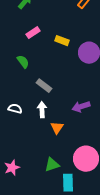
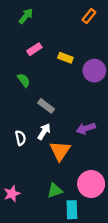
white semicircle: (15, 109) -> (20, 138), moved, turned 64
white arrow: (42, 110) -> (44, 132), turned 35
orange triangle: (57, 128) -> (60, 151), size x1.5

